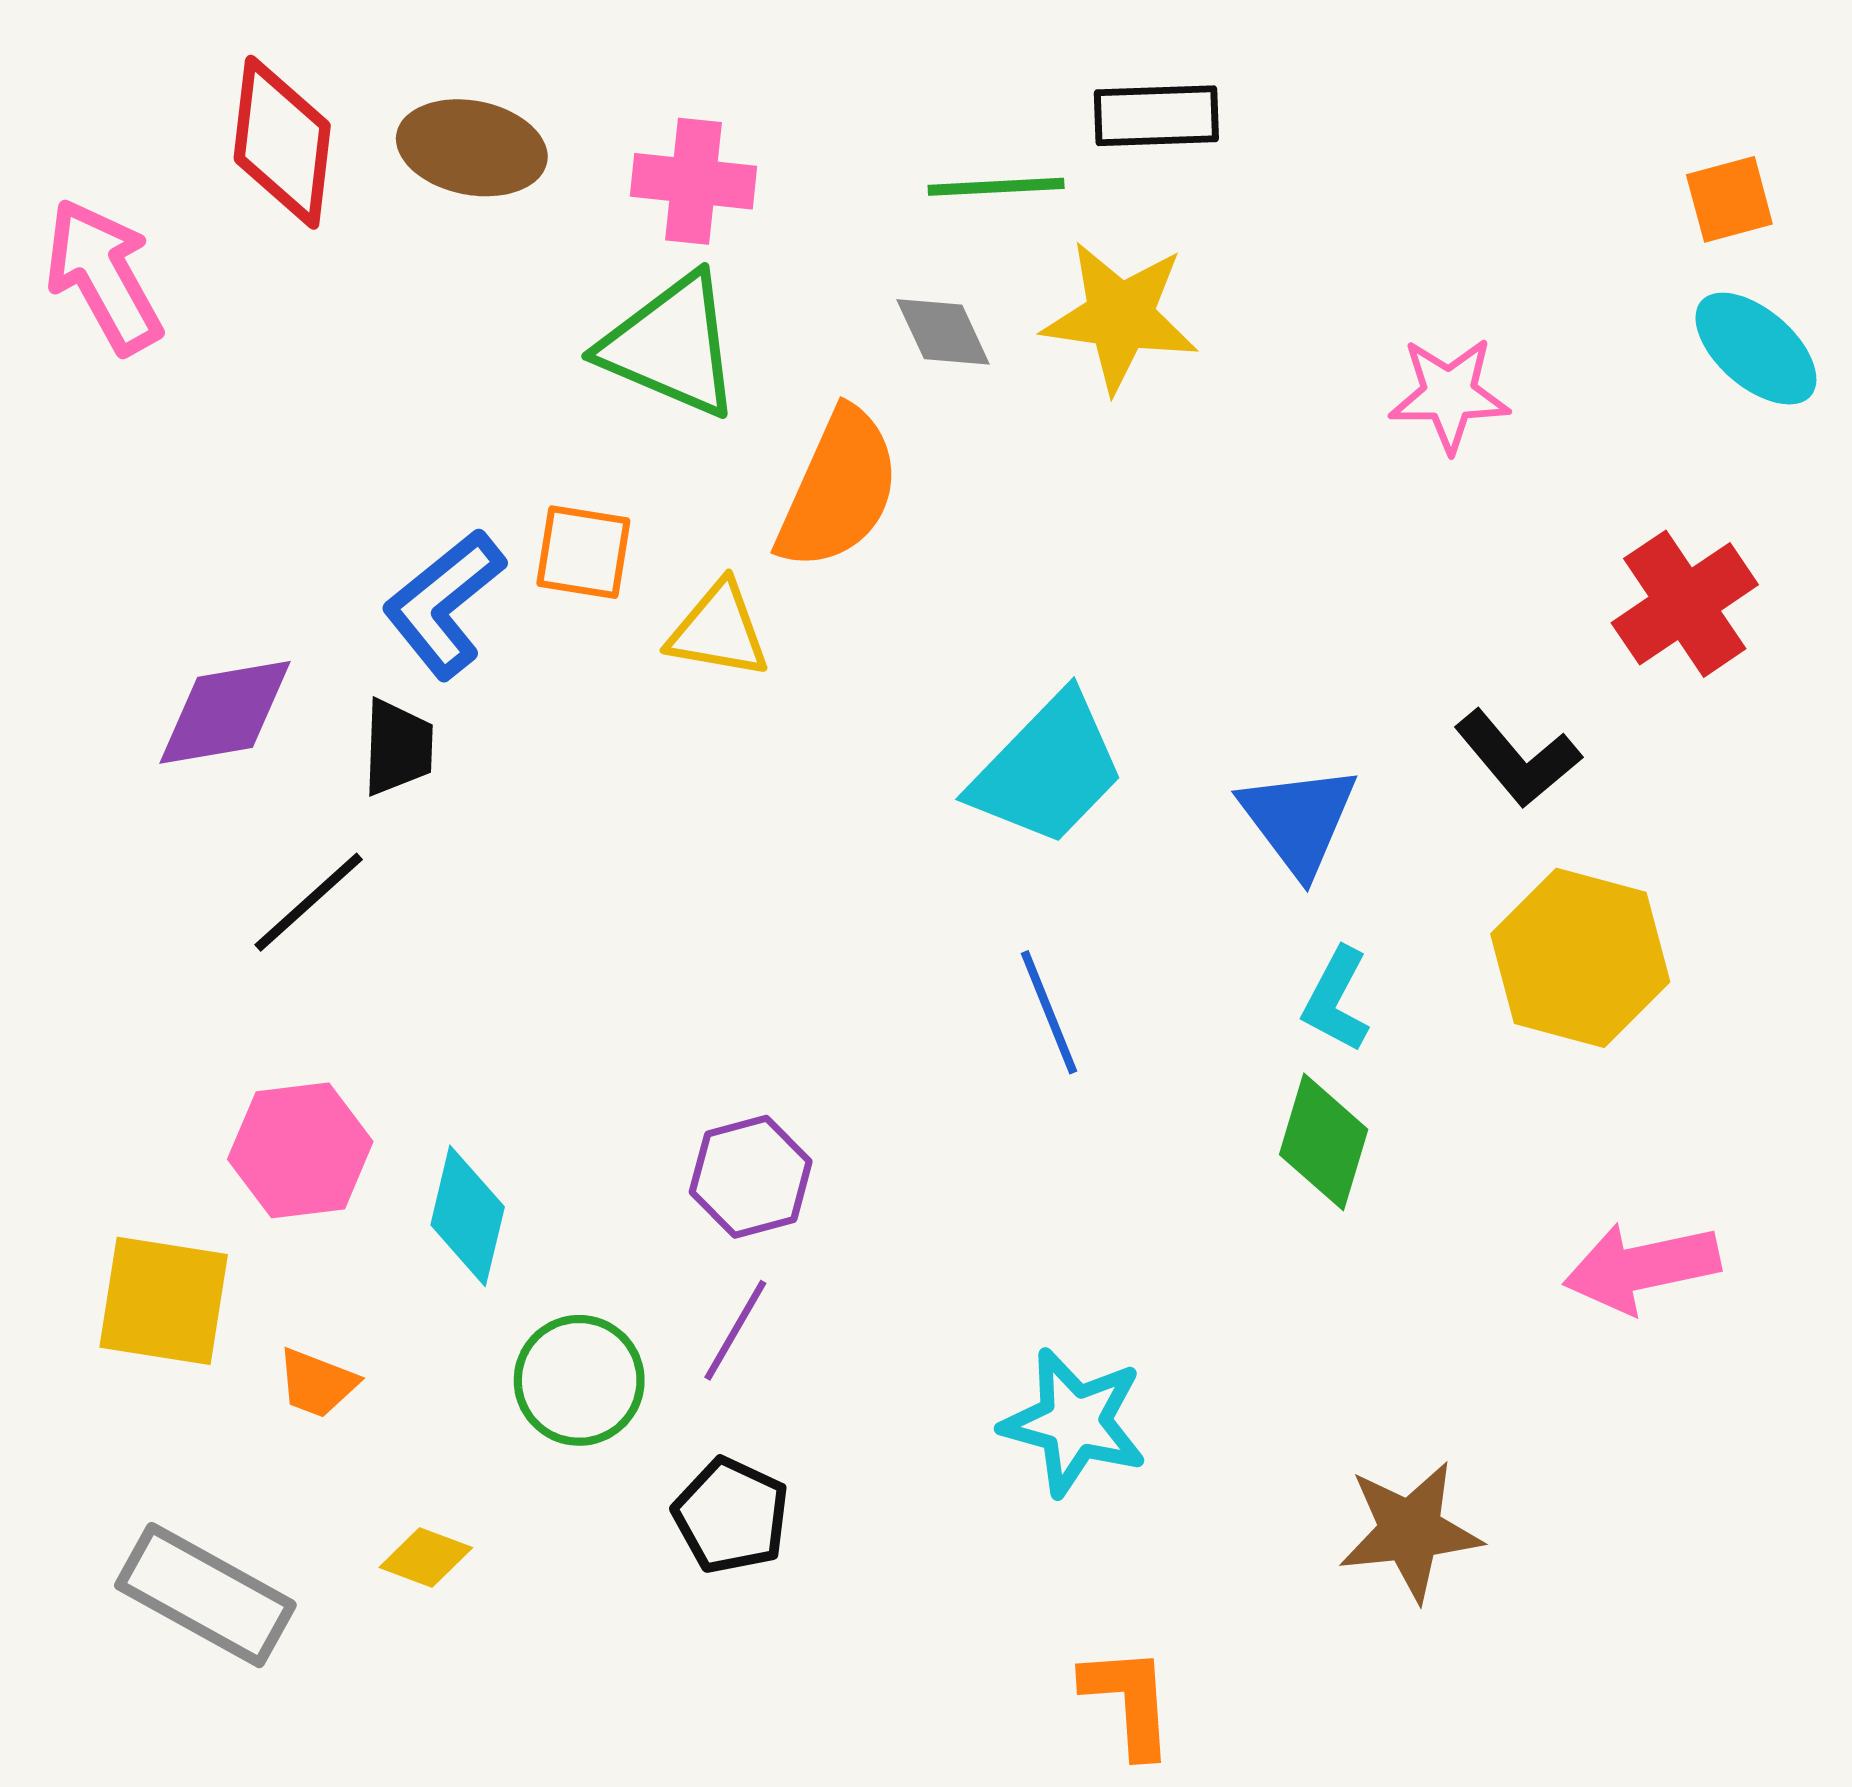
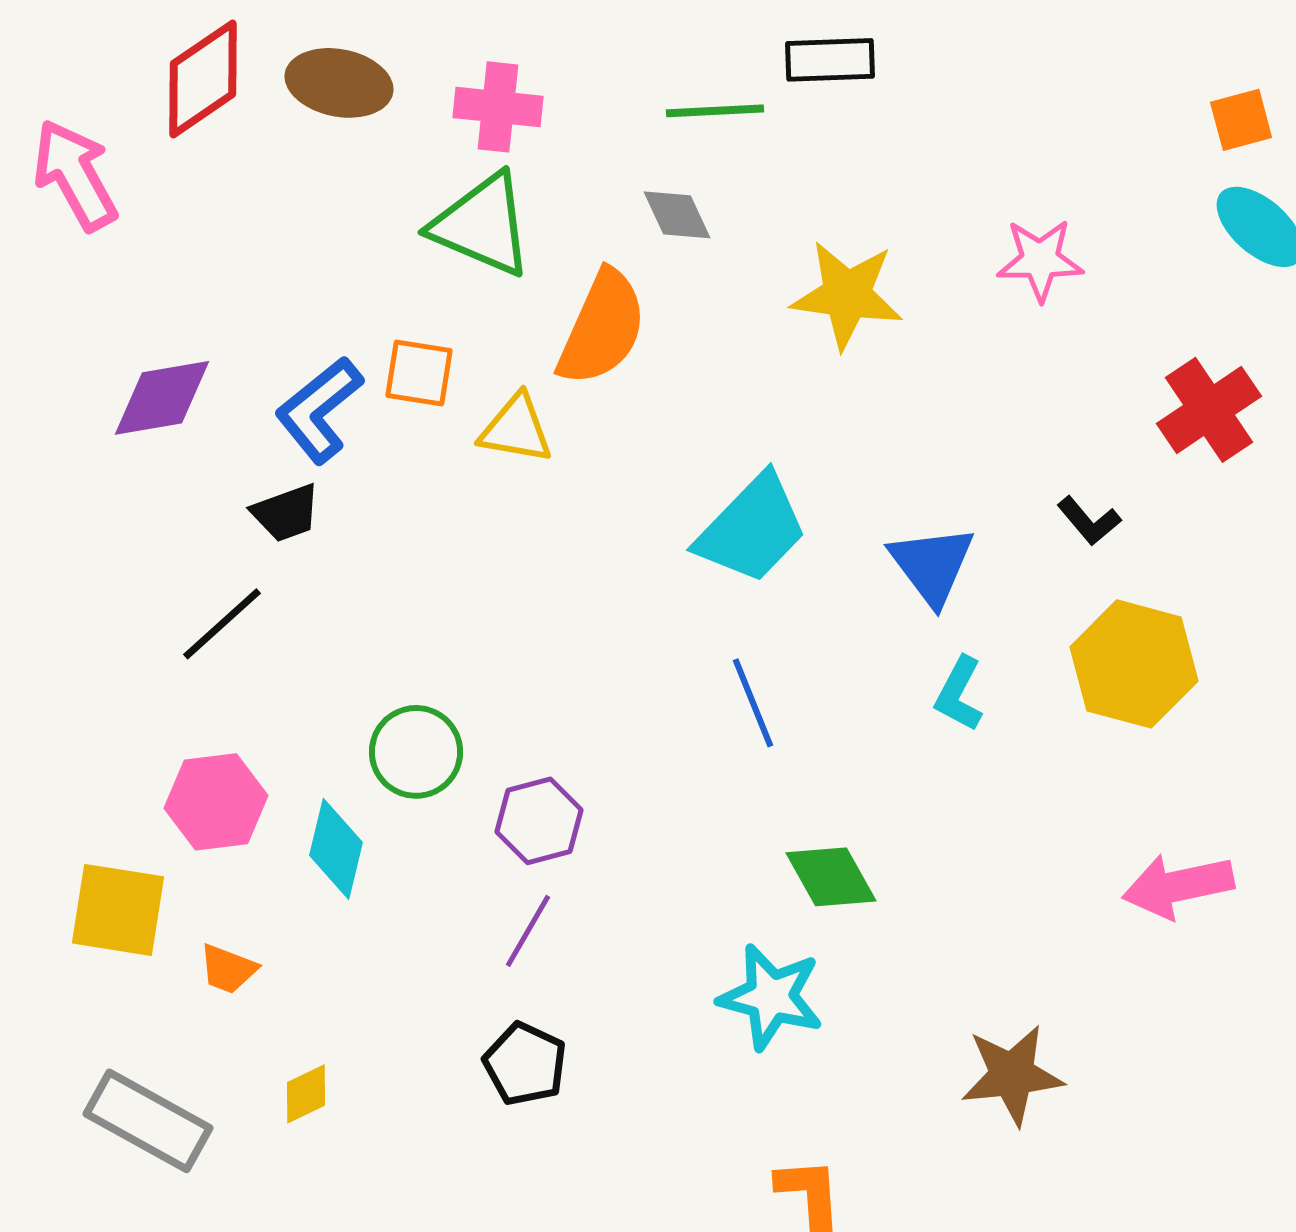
red diamond: (282, 142) -> (203, 79), turned 49
yellow star: (1120, 317) -> (847, 295), moved
purple diamond: (225, 712) -> (162, 398), moved
black trapezoid: (398, 747) -> (286, 513), turned 68
black L-shape: (1518, 759) -> (1089, 521), size x0.7
green diamond: (1324, 1142) -> (831, 877), moved, turned -46
green circle: (579, 1380) -> (416, 752), moved
yellow diamond: (426, 1557) -> (306, 1094), turned -46

